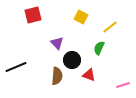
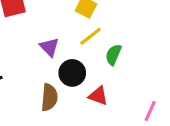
yellow line: (110, 27) -> (91, 36), moved
pink line: (123, 85) -> (150, 111), turned -48

